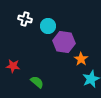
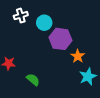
white cross: (25, 19) -> (21, 16), turned -32

